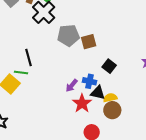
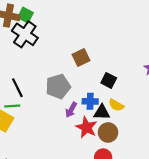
gray pentagon: (68, 35) -> (58, 86), moved
yellow semicircle: (110, 98) -> (116, 105), moved, turned -128
brown circle: (112, 110) -> (108, 132), moved

